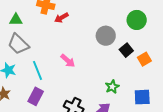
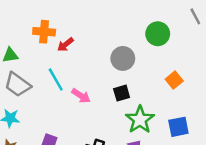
black square: (126, 50) -> (122, 93), moved, turned 32
cyan line: (38, 70) -> (56, 79), moved
green star: (112, 87) -> (140, 120), size x1.6

